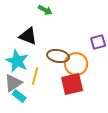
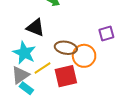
yellow line: (35, 76) -> (43, 68), turned 42
red square: (72, 84) -> (66, 76), moved

